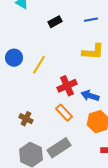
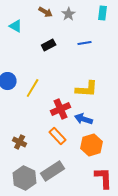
yellow L-shape: (93, 52) -> (87, 89), moved

